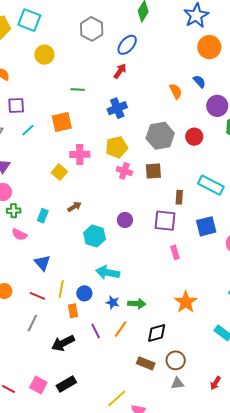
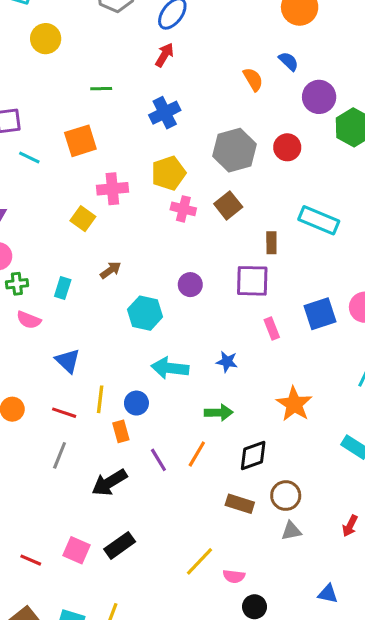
cyan line: (28, 130) -> (29, 158), turned 72
brown square: (153, 171) -> (228, 205), turned -30
blue square: (206, 226) -> (320, 314), moved
blue star: (113, 302) -> (227, 362), moved

